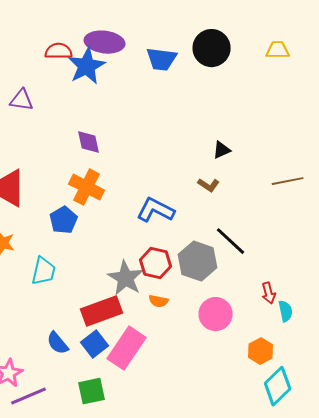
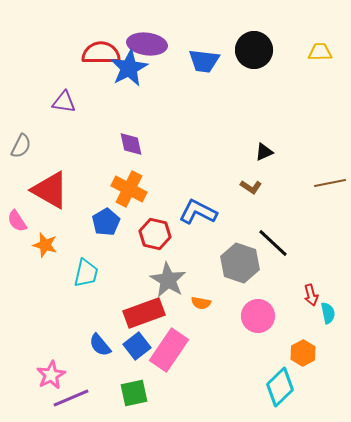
red semicircle: (59, 51) -> (101, 53), size x1.4
red hexagon: (156, 263) -> (155, 234), moved
cyan diamond: (278, 386) -> (280, 387), moved

